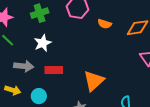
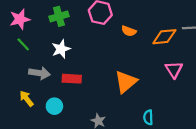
orange triangle: (94, 81) -> (126, 82), moved
yellow arrow: (13, 90) -> (27, 99), turned -147

